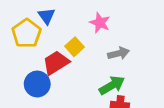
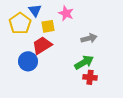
pink star: (100, 23) -> (66, 13), moved
yellow square: (75, 47) -> (48, 26), moved, turned 32

